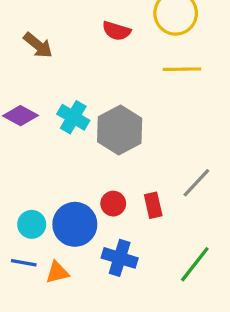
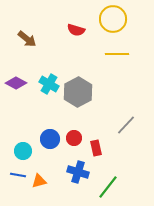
red rectangle: (153, 205) -> (96, 148), moved
blue circle: (75, 224) -> (50, 139), moved, size x0.7
green line: (195, 264) -> (108, 187), moved

